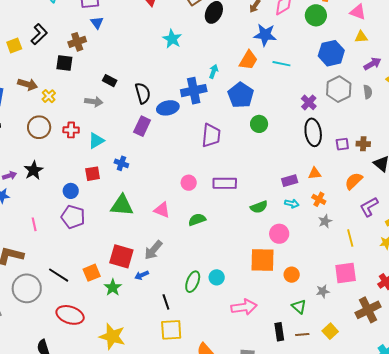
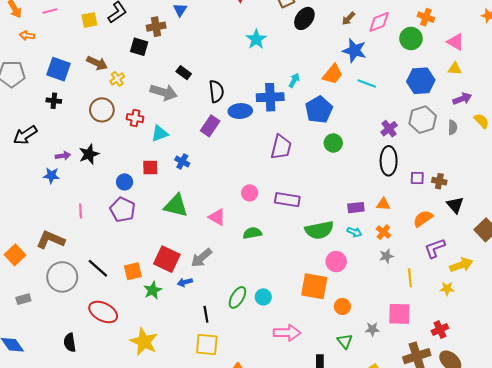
gray arrow: (94, 102) -> (164, 92), size x1.4
green semicircle: (259, 207) -> (319, 230), size x1.5

